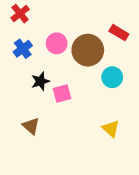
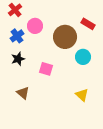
pink circle: (57, 43) -> (35, 26), moved
black star: (40, 81) -> (18, 59), moved
pink square: (62, 93) -> (46, 69), turned 32

